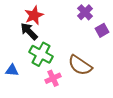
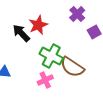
red star: (34, 15) -> (38, 25), moved
green cross: (41, 54) -> (51, 56), moved

